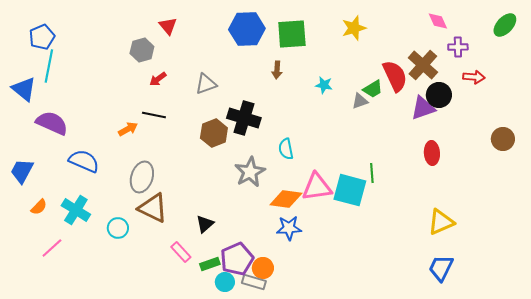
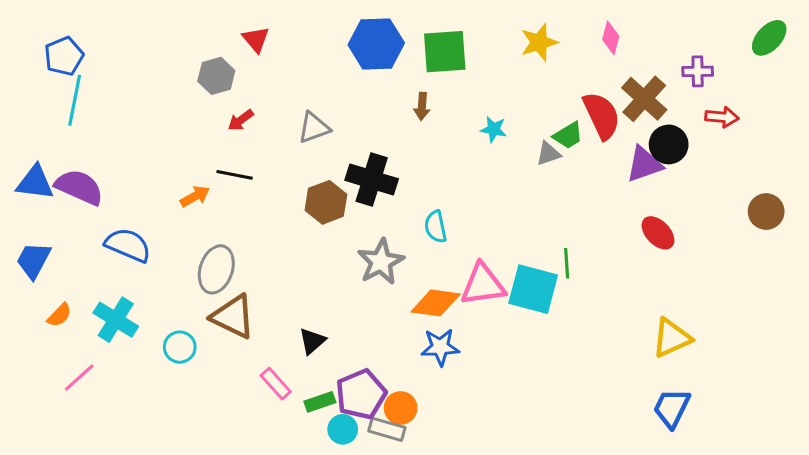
pink diamond: (438, 21) -> (611, 38), moved, turned 40
blue triangle: (24, 89) -> (35, 183), moved, turned -32
red ellipse: (432, 153) -> (658, 233), turned -40

